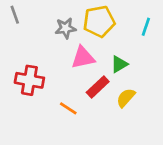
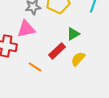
pink triangle: (83, 58) -> (26, 29), moved

